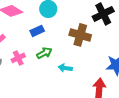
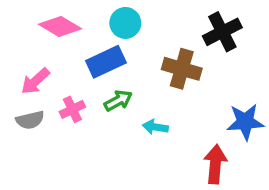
blue rectangle: (37, 31) -> (106, 62), size x1.5

